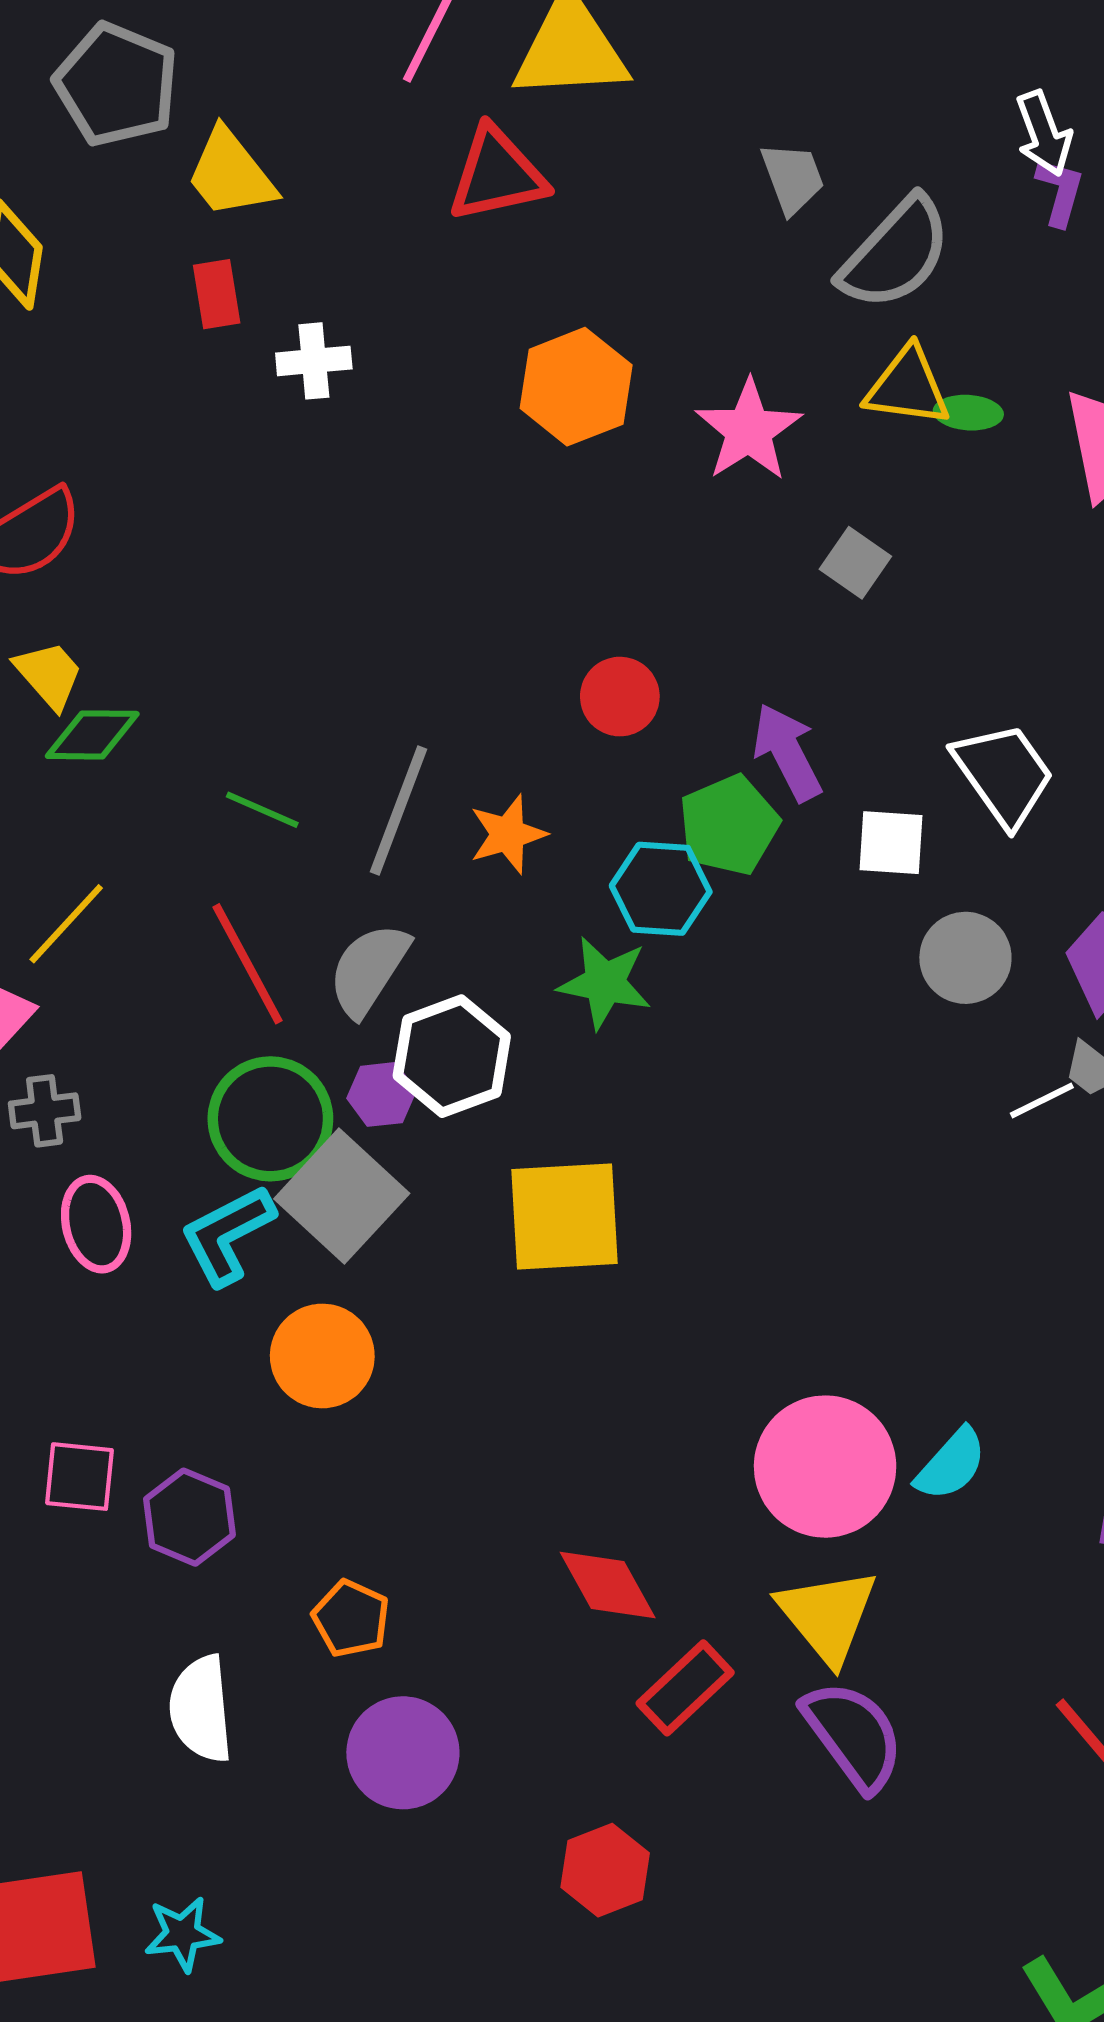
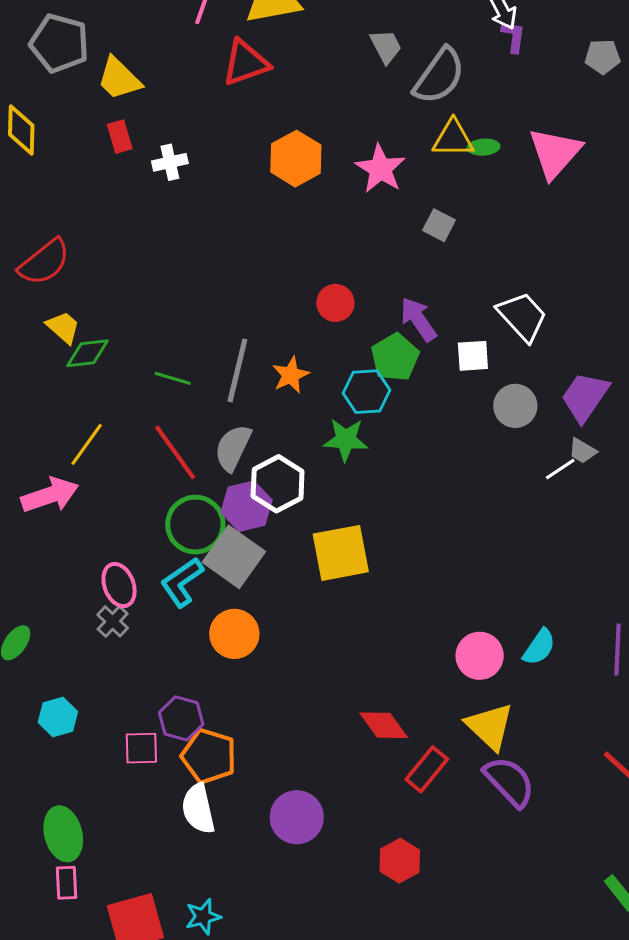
purple hexagon: (382, 1094) -> (247, 506), size x1.6
gray cross: (45, 1111) -> (113, 621), moved, turned -32
pink circle: (825, 1467) -> (480, 656), size x0.7
pink square: (79, 1477) -> (141, 748), moved
orange pentagon: (351, 1618) -> (209, 756), moved, size x1.5

